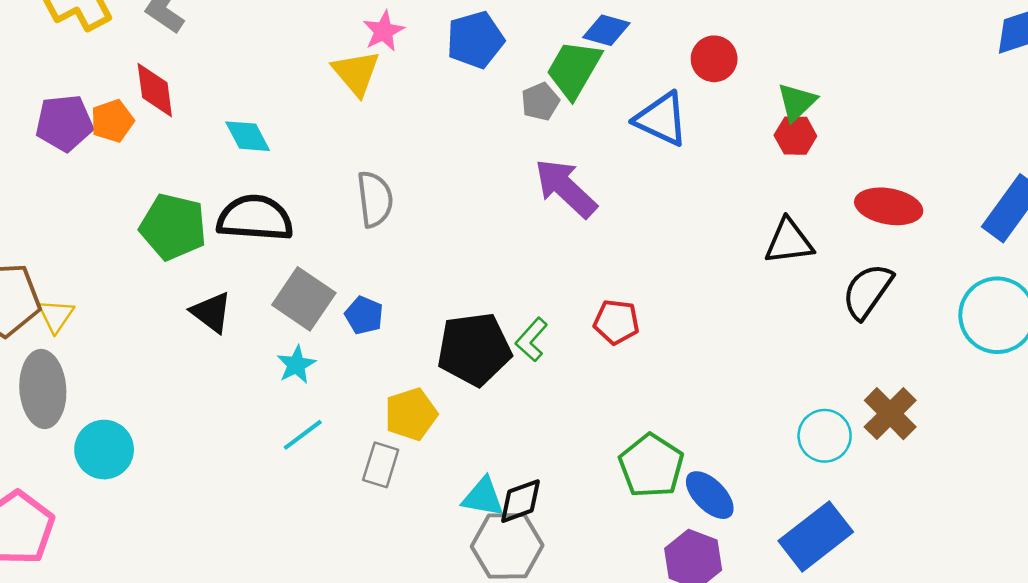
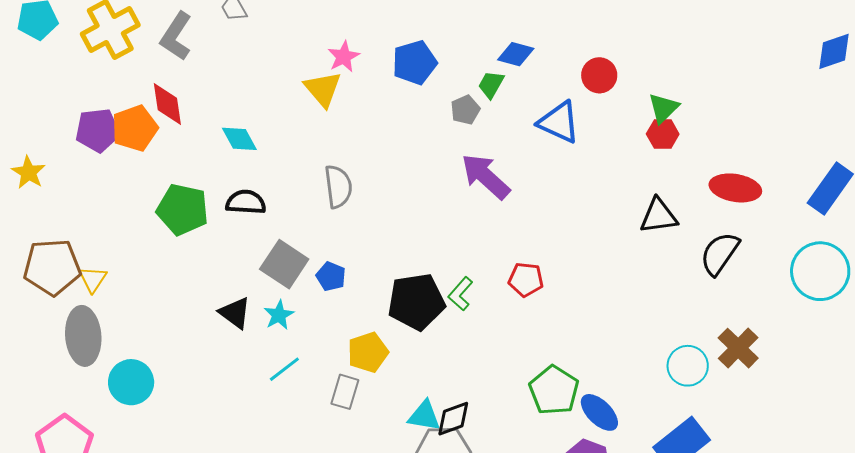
green trapezoid: (574, 69) -> (491, 85), size x0.6
orange pentagon: (112, 121) -> (135, 128), size x1.4
black semicircle: (255, 218) -> (246, 202), size x0.7
black triangle: (211, 312) -> (235, 313), moved

